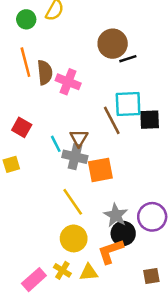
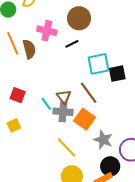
black line: (128, 59) -> (72, 44), moved
pink cross: (68, 82) -> (47, 31), moved
brown line: (112, 120) -> (89, 93), moved
orange square: (100, 170) -> (85, 119), turned -35
gray star: (116, 215) -> (103, 140), moved

